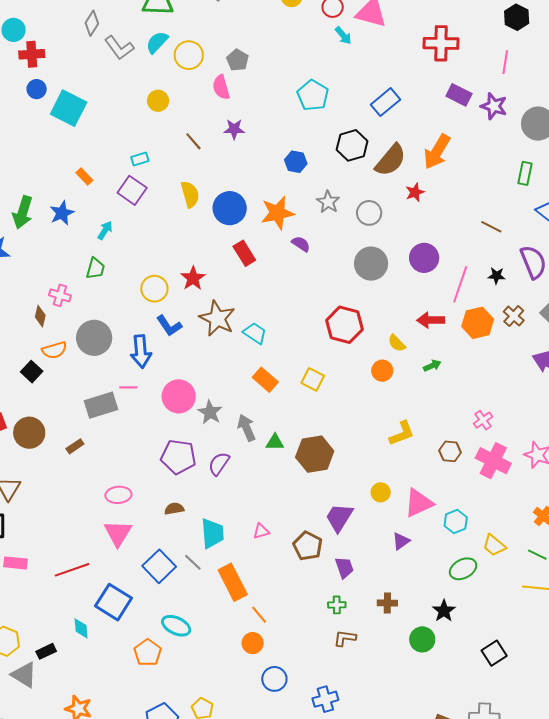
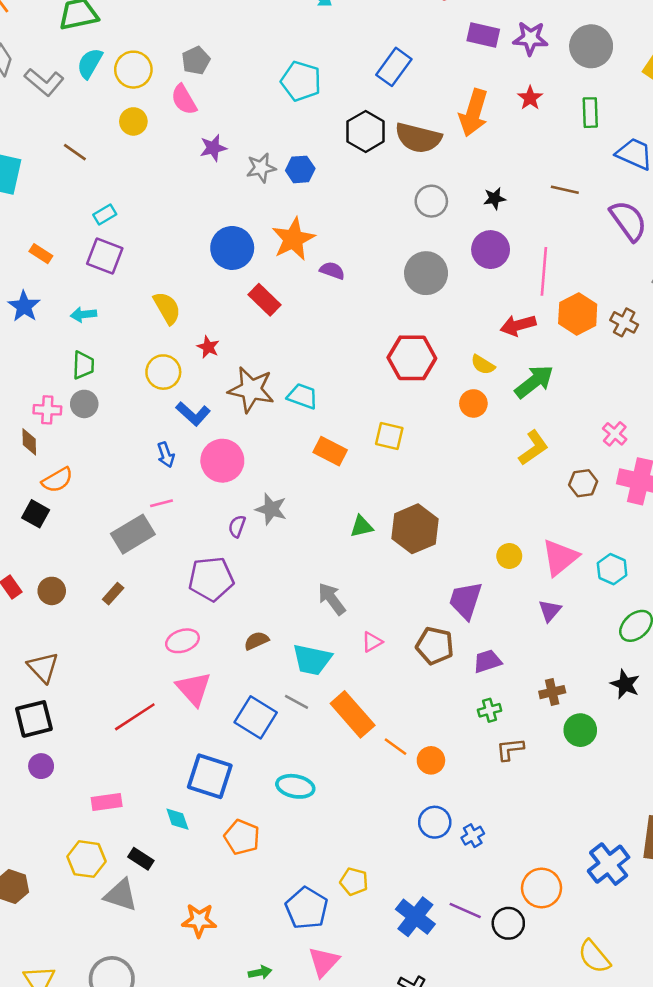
gray pentagon: (238, 60) -> (196, 60), turned 30
yellow circle: (158, 101) -> (133, 121), moved
brown line: (193, 141) -> (75, 152), moved
brown semicircle: (391, 160) -> (418, 138), turned 78
red star: (415, 192) -> (530, 98), moved
yellow semicircle: (190, 194) -> (167, 308), moved
gray star: (328, 202) -> (261, 168), moved, turned -30
gray circle: (369, 213) -> (431, 201), moved
cyan arrow: (105, 230) -> (83, 315), turned -114
black star: (496, 276) -> (495, 198), moved
red star: (193, 278) -> (208, 347), size x0.7
brown cross: (514, 316) -> (624, 322), moved
gray circle: (94, 338) -> (84, 404), moved, size x0.6
blue arrow: (141, 352) -> (166, 455), size x0.6
green arrow: (432, 366) -> (534, 382), size x1.8
pink circle: (179, 396) -> (222, 461), moved
gray arrow: (246, 428) -> (332, 599), moved
brown circle: (29, 433) -> (52, 591), size x0.7
yellow L-shape: (402, 433) -> (533, 448), moved
purple pentagon: (178, 457) -> (211, 579), moved
purple semicircle: (219, 464) -> (237, 526), moved, size x0.7
cyan trapezoid: (212, 533) -> (312, 660), turned 120
pink rectangle: (15, 563) -> (107, 802), moved
purple trapezoid: (344, 568) -> (487, 661), turned -75
red line: (72, 570) -> (135, 717), moved
green circle: (422, 639) -> (580, 730), moved
orange circle: (253, 643) -> (431, 760), moved
black rectangle: (46, 651) -> (141, 859), turned 72
orange pentagon: (148, 653) -> (242, 837), moved
blue cross: (325, 699) -> (473, 836), moved, size x0.7

